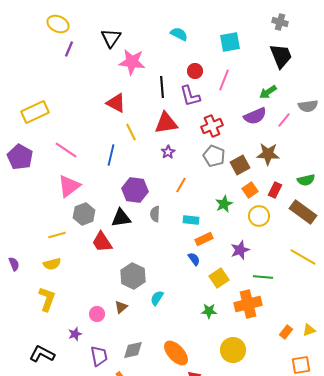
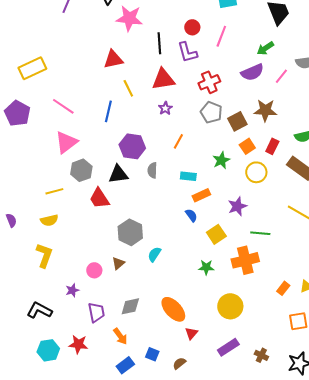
red triangle: (116, 103) -> (113, 59), turned -40

